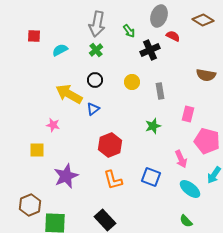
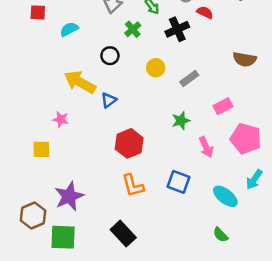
green cross: (96, 50) -> (133, 29), moved
black circle: (95, 80) -> (110, 56), moved
gray rectangle: (160, 91) -> (189, 79), turned 63
pink rectangle: (188, 114) -> (223, 106), turned 49
pink arrow: (181, 159) -> (206, 147), moved
purple star: (66, 176) -> (69, 196), moved

